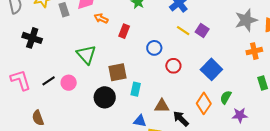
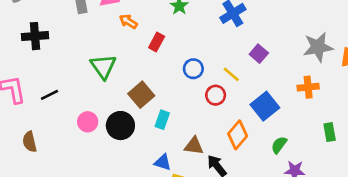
yellow line: (183, 31) -> (231, 74), moved
black cross: (32, 38) -> (35, 36), turned -30
orange cross: (254, 51) -> (308, 87), moved
brown square: (117, 72) -> (141, 95), turned -36
pink circle: (69, 83) -> (88, 122), moved
orange diamond: (204, 103) -> (238, 135), moved

